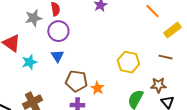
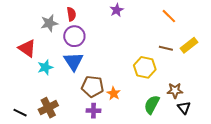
yellow rectangle: (172, 30) -> (189, 45), moved
blue triangle: (57, 56) -> (73, 61), size x1.5
brown line: (165, 57) -> (166, 48), moved

